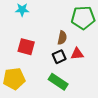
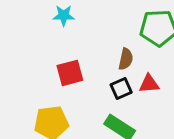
red square: (26, 47) -> (70, 73), turned -30

